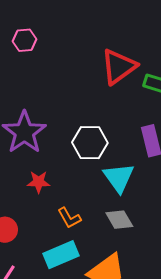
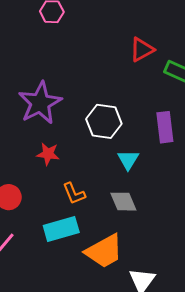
red triangle: (119, 67) -> (142, 50), size x0.7
cyan triangle: (119, 178) -> (128, 160), size x0.7

